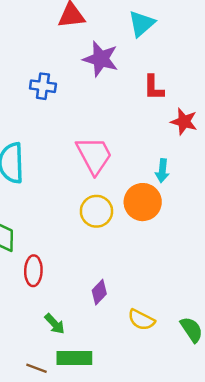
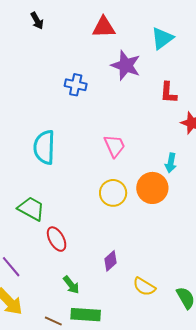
pink trapezoid: (94, 155) -> (115, 146), size x0.7
red ellipse: (33, 271) -> (57, 239), turned -35

